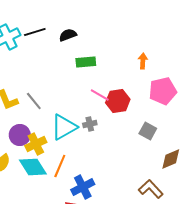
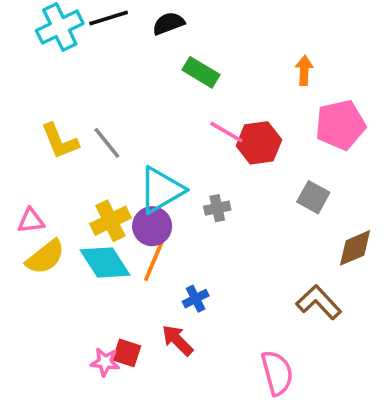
green rectangle: (86, 62) -> (201, 72), turned 36
gray cross: (90, 124) -> (217, 208), moved
purple circle: (20, 135) -> (152, 226), moved
blue cross: (83, 187) -> (196, 299), size x0.6

